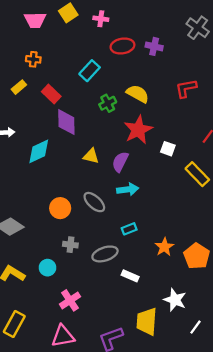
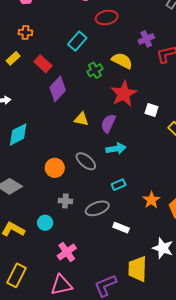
purple cross: (154, 46) -> (146, 39), moved, turned -35
purple diamond: (66, 122) -> (58, 89), turned 45
cyan diamond: (39, 151) -> (18, 134), moved

